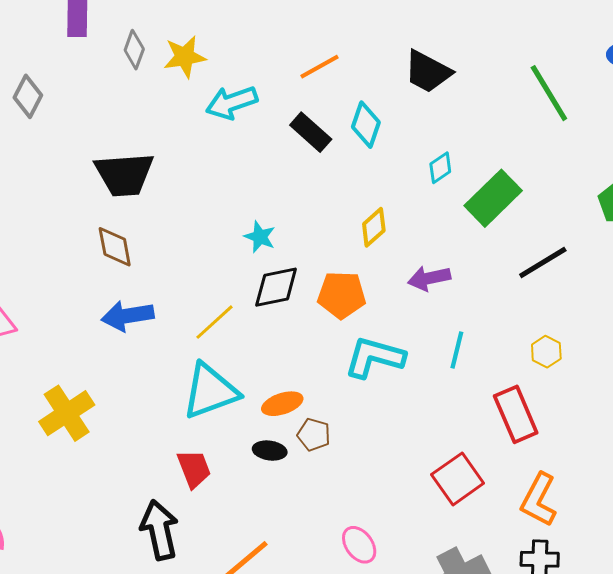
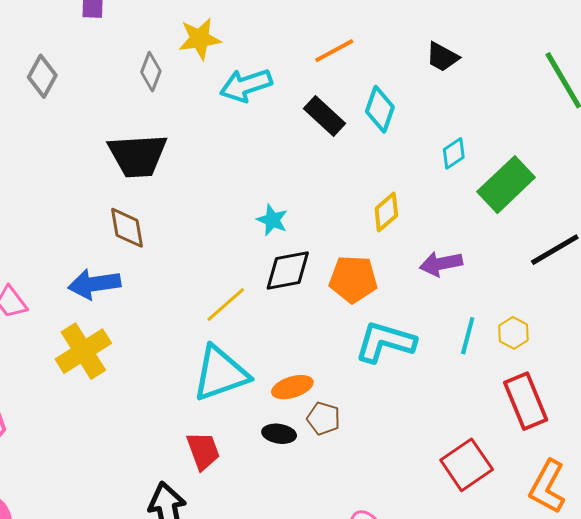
gray diamond: (134, 50) -> (151, 72), moved
black trapezoid: (428, 72) -> (442, 57), size x0.7
blue arrow: (128, 316) -> (94, 284), moved
yellow hexagon: (546, 352) -> (513, 333), moved
yellow cross: (67, 413) -> (83, 351), moved

